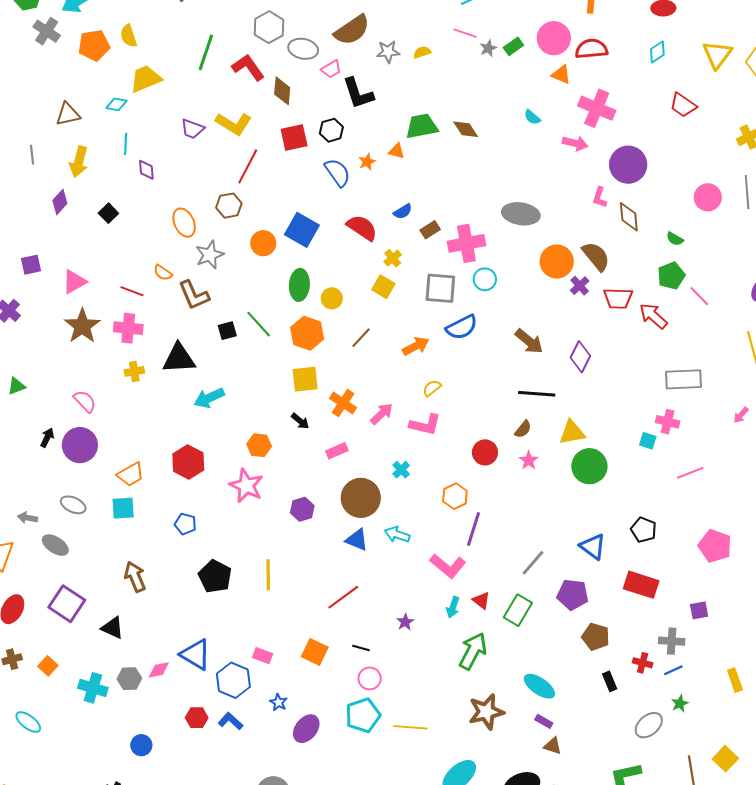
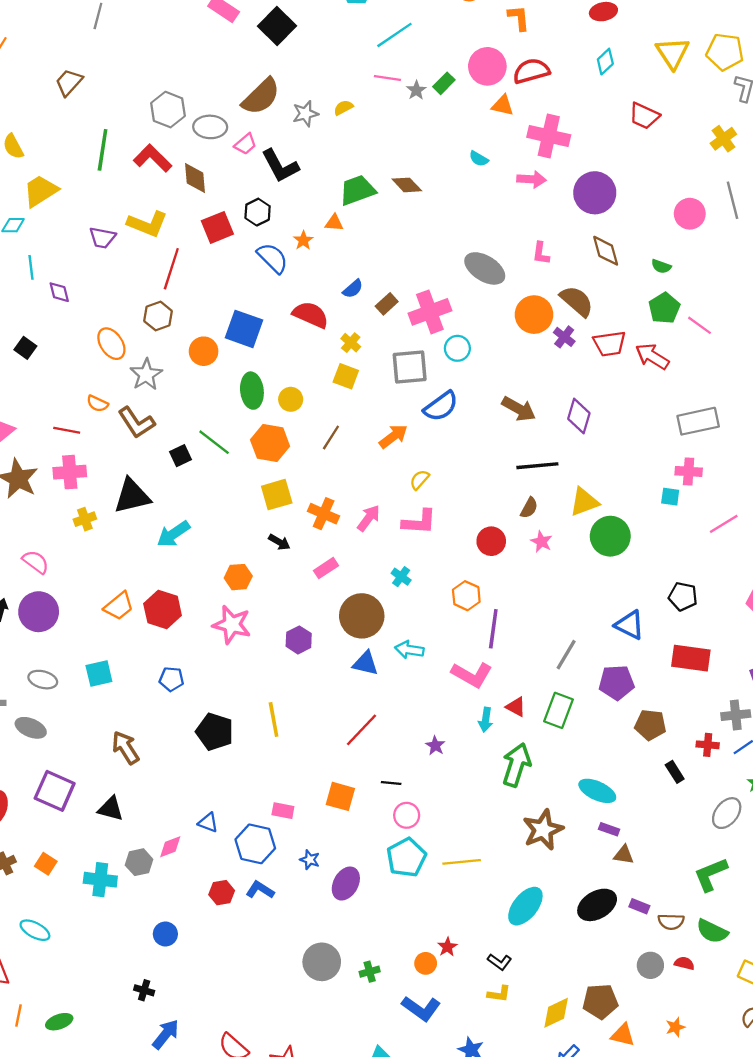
pink L-shape: (600, 197) -> (541, 253), moved
gray ellipse: (521, 214) -> (485, 268), turned 33
orange trapezoid: (131, 474) -> (119, 606), moved
blue triangle: (196, 655) -> (208, 823), size x0.6

